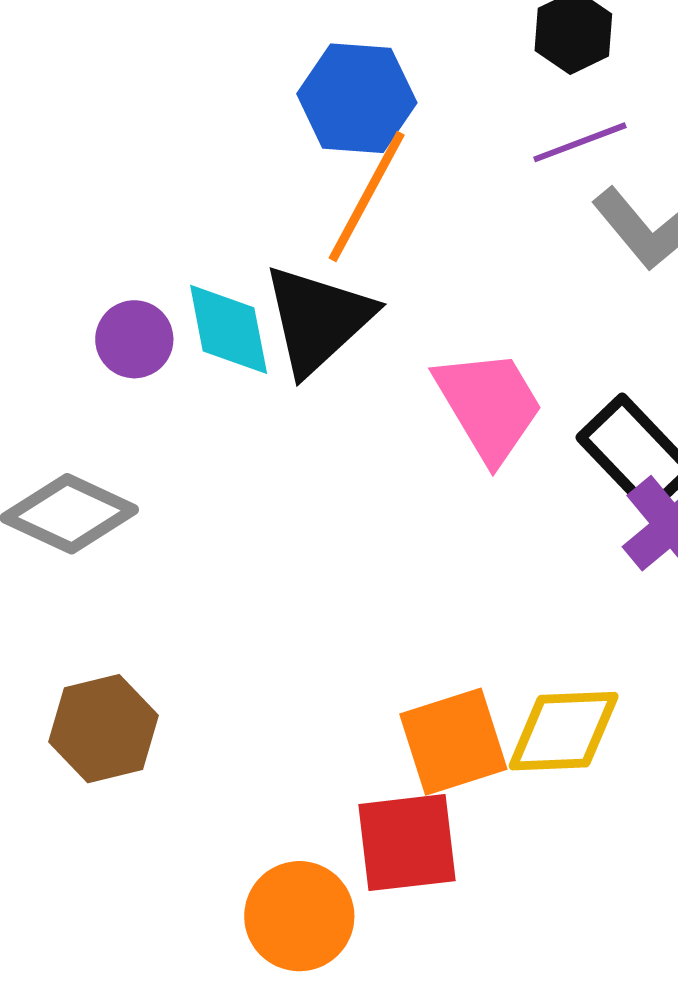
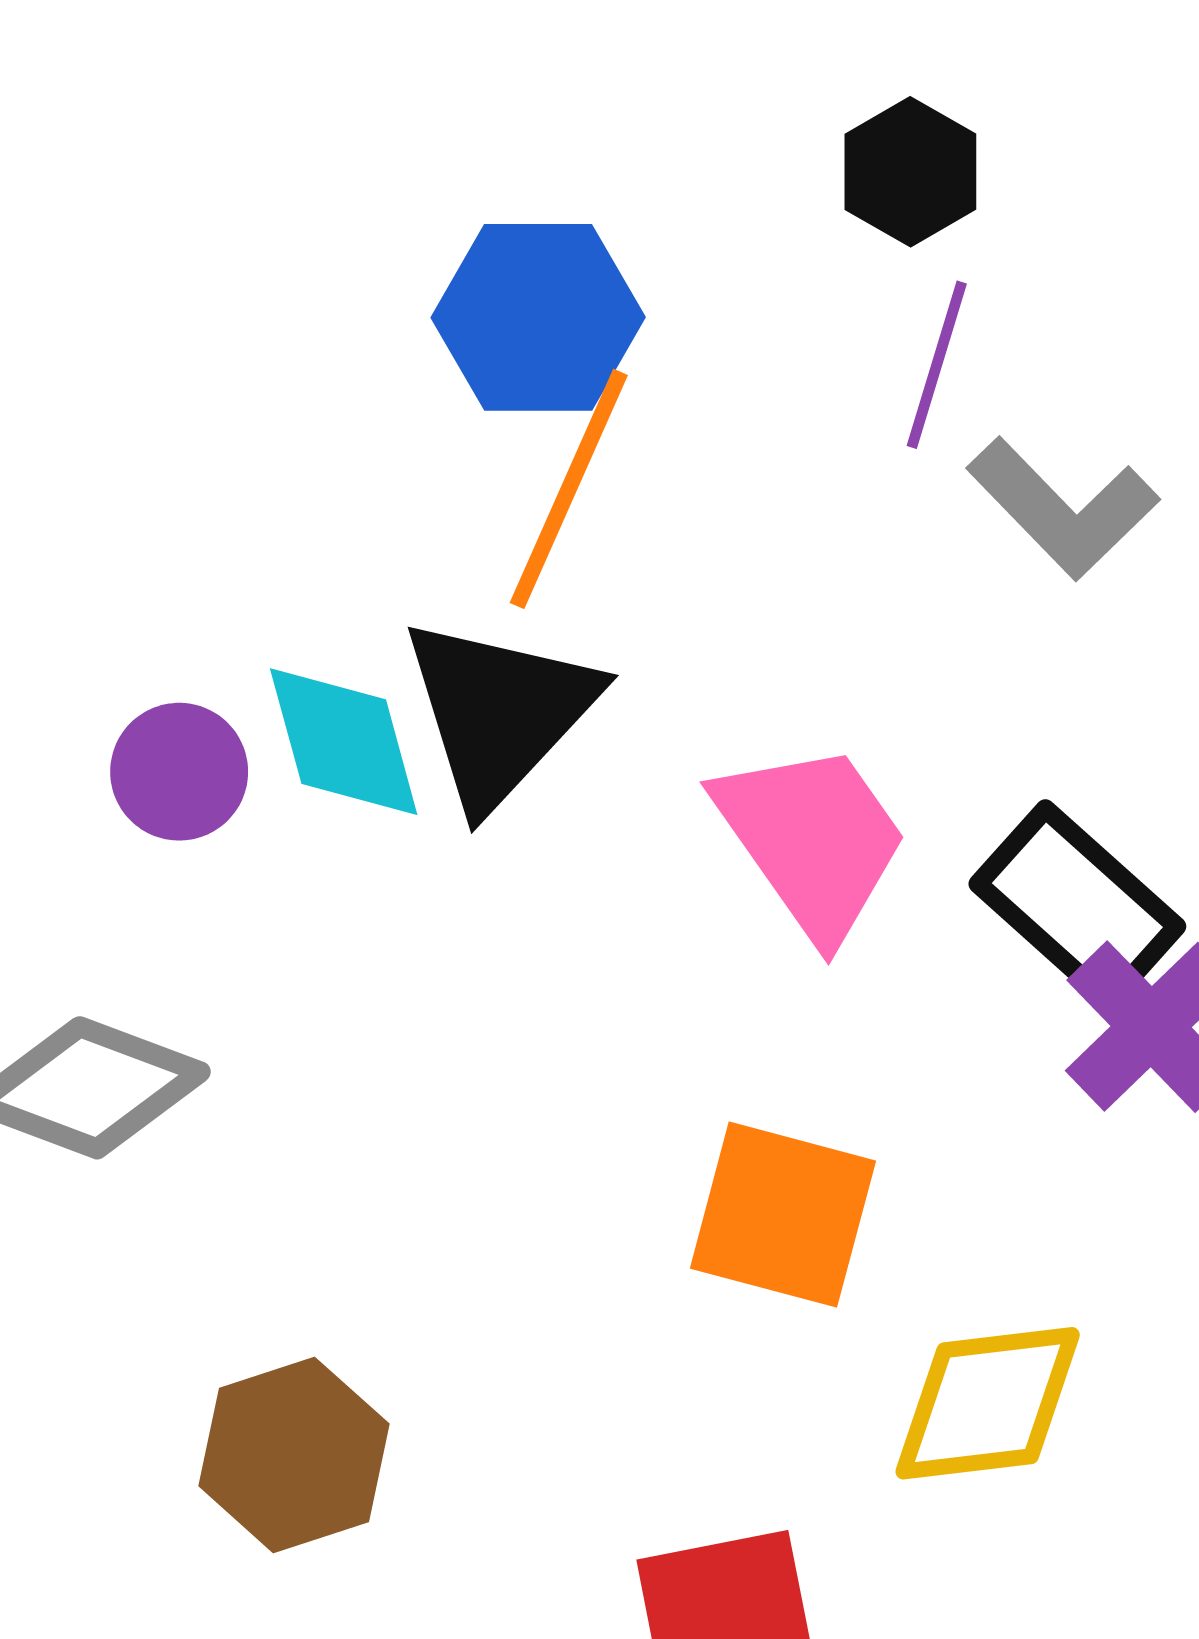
purple line: (580, 142) -> (937, 365), turned -48
brown hexagon: (104, 729) -> (294, 1455), moved
orange square: (453, 742) -> (783, 1215), moved, turned 37

